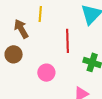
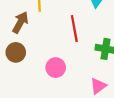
brown arrow: (21, 29) -> (20, 22), turned 66

